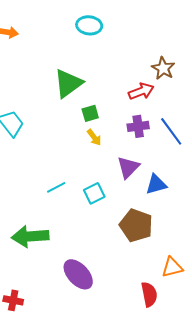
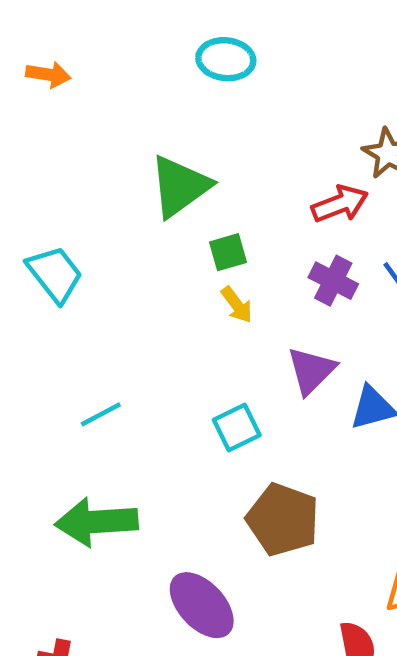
purple cross: (138, 126) -> (333, 281), turned 35
cyan line: (56, 187) -> (101, 414), moved
brown pentagon: (136, 225) -> (283, 520), moved

